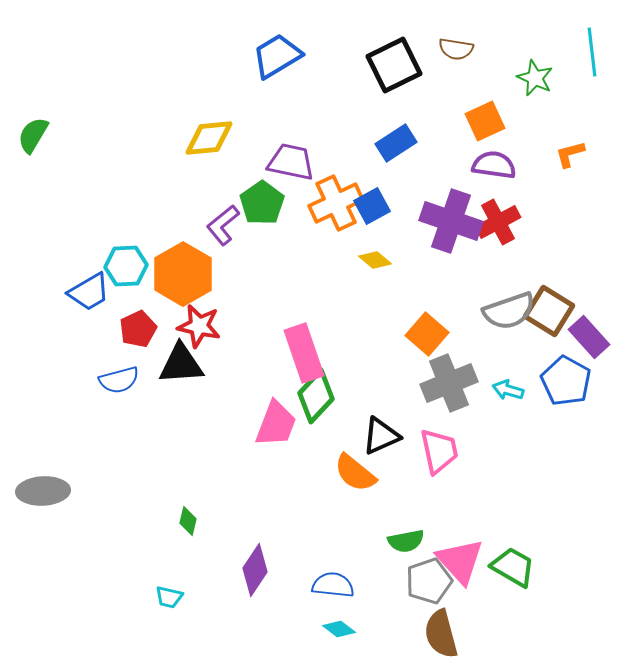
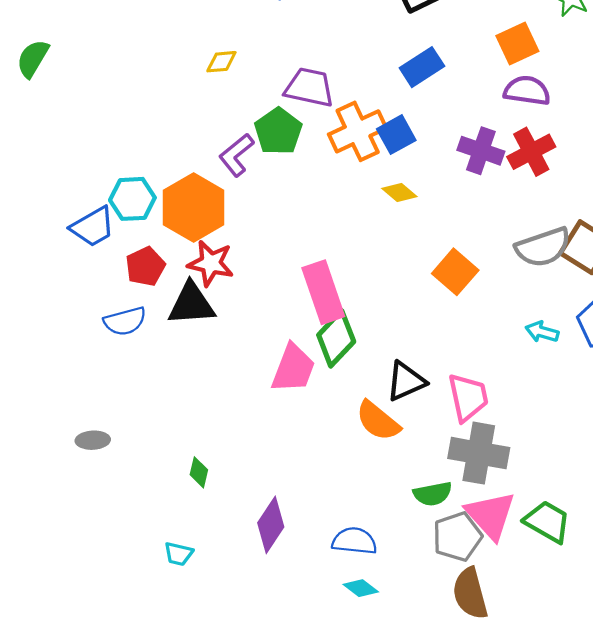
yellow diamond: (209, 138) -> (221, 62), size x0.6
purple cross: (451, 221) -> (481, 151), size x0.7
gray cross: (449, 383) -> (479, 453), moved, turned 32
gray ellipse: (43, 491) -> (93, 440), moved, size x0.6

